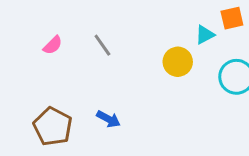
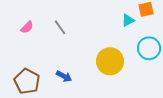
yellow circle: (178, 62) -> (110, 61), moved, size x1.4

